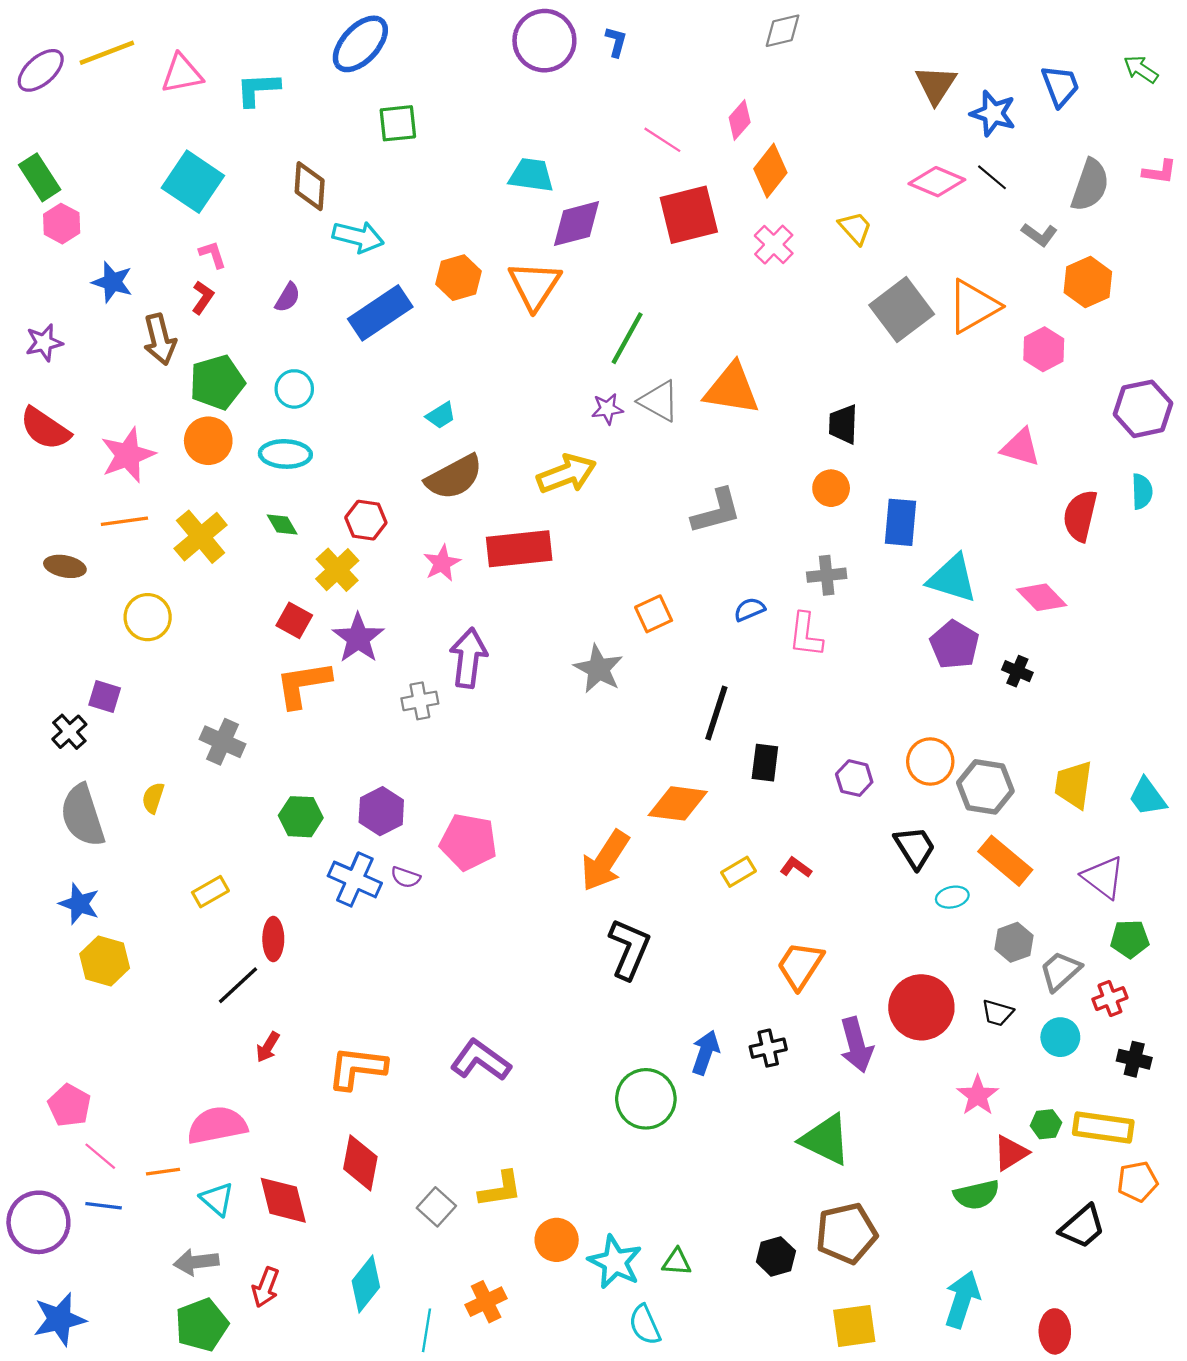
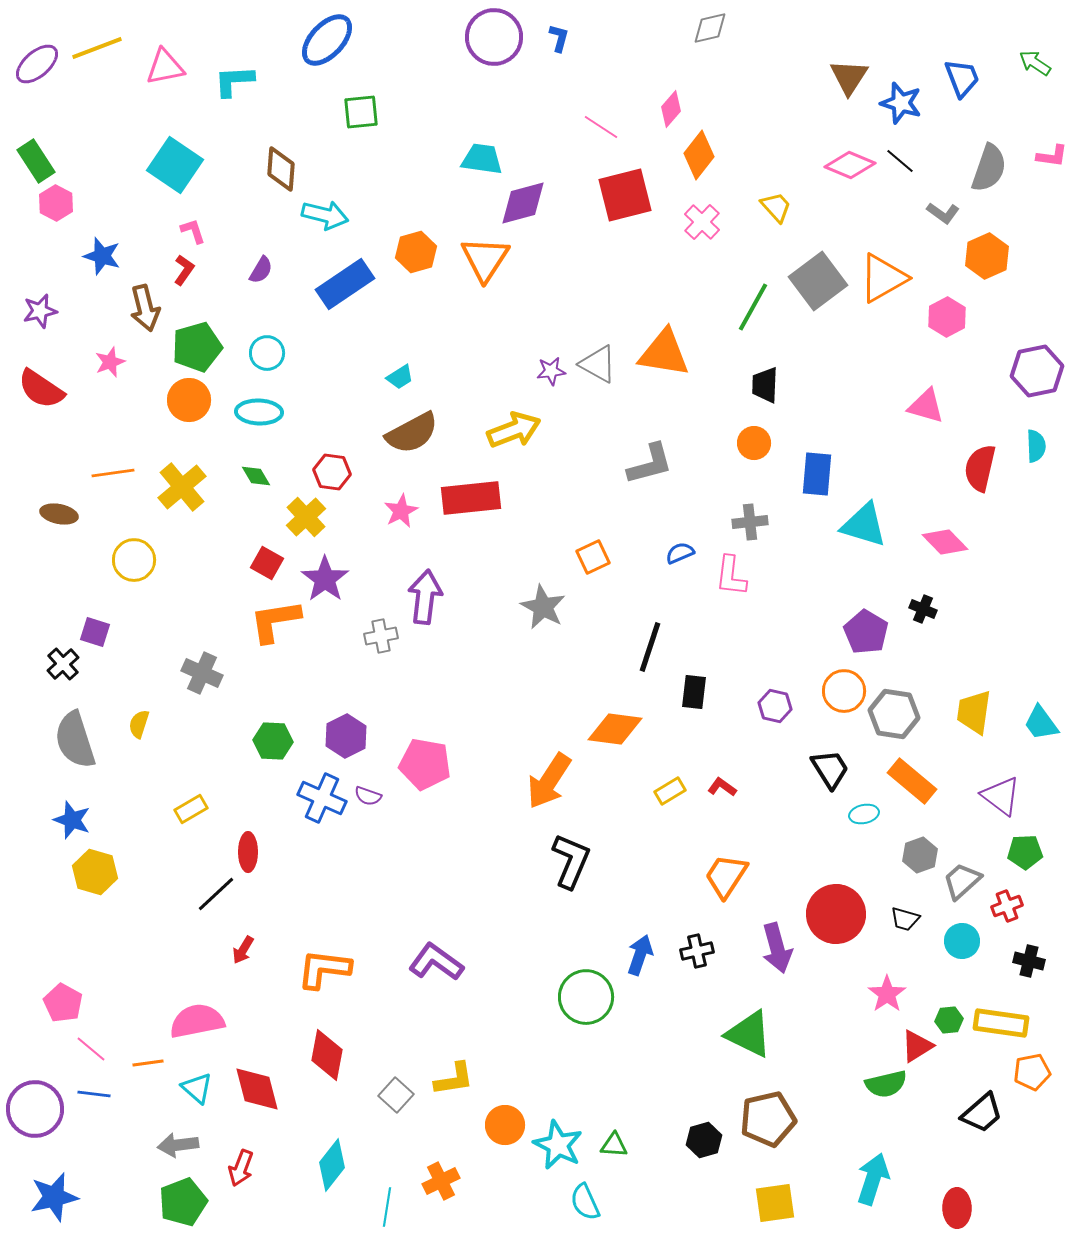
green line: (627, 338) -> (753, 307), moved
pink star: (128, 455) -> (110, 362), moved, size x0.6
purple pentagon: (955, 645) -> (866, 632), moved

